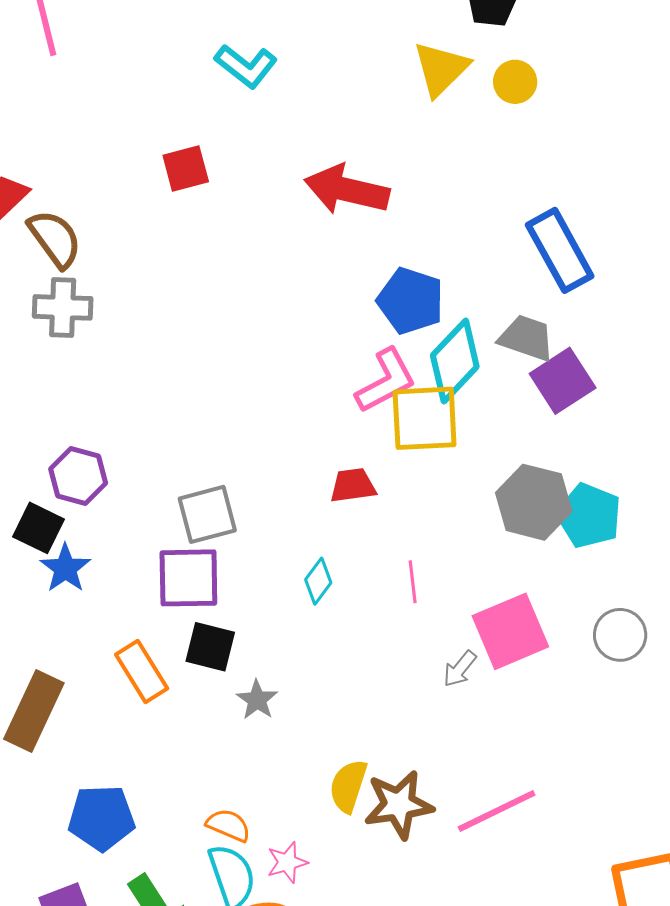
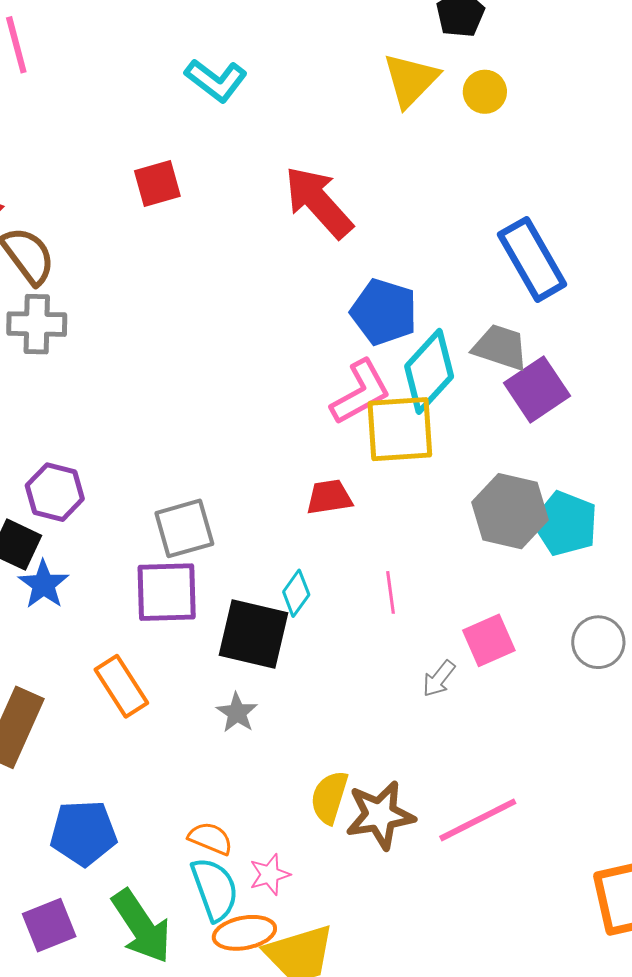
red arrow: (347, 190) -> (319, 202), turned 36
pink square: (510, 631) -> (489, 640), size x0.7
black square: (210, 647) -> (253, 634), moved, size x1.4

